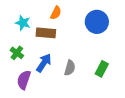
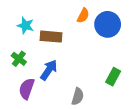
orange semicircle: (56, 13) -> (83, 16), moved
gray semicircle: (70, 68) -> (78, 96), moved

